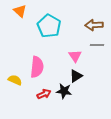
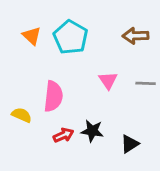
orange triangle: (20, 11) -> (32, 36), moved
gray line: (97, 45) -> (146, 83), moved
black triangle: (76, 76) -> (130, 144), moved

